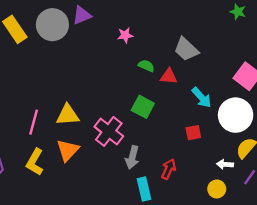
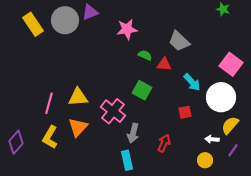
pink star: (125, 35) -> (127, 29), size x1.5
cyan rectangle: (144, 189) -> (127, 160), moved

